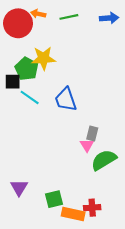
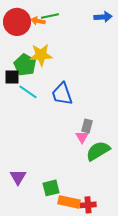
orange arrow: (38, 14) -> (38, 21), moved
green line: (69, 17) -> (50, 16), moved
red cross: (92, 208) -> (88, 205), moved

